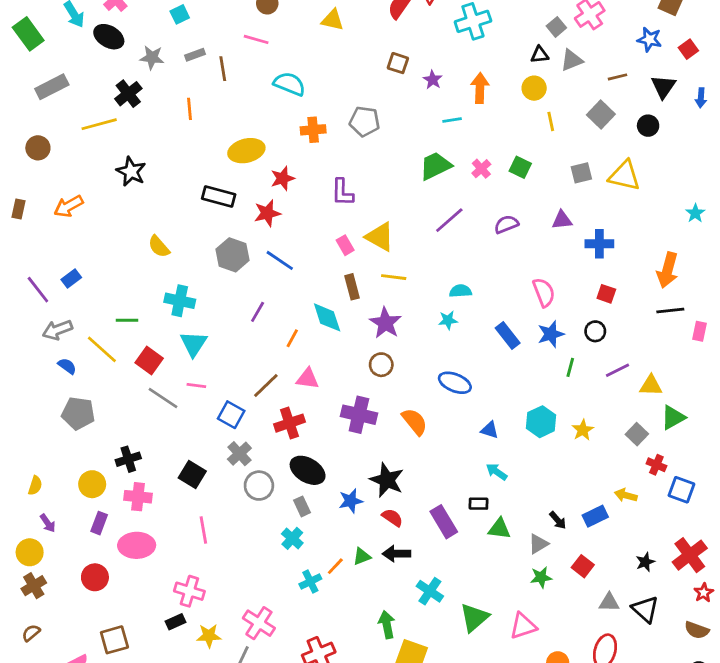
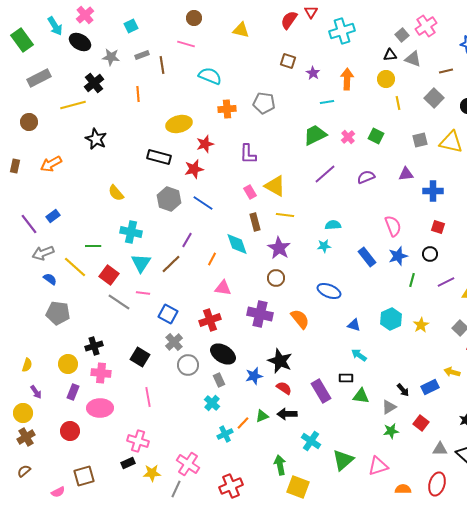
gray triangle: (572, 60) -> (413, 59), turned 42
brown line: (266, 386) -> (171, 264), moved

